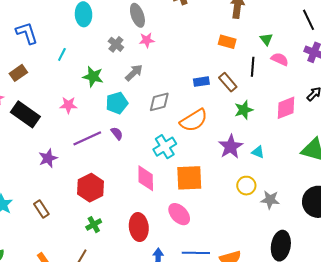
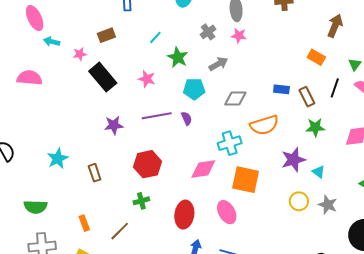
cyan line: (62, 54) -> (155, 37), moved
pink diamond: (146, 178) -> (203, 169), turned 68
gray star: (270, 200) -> (328, 205), moved

